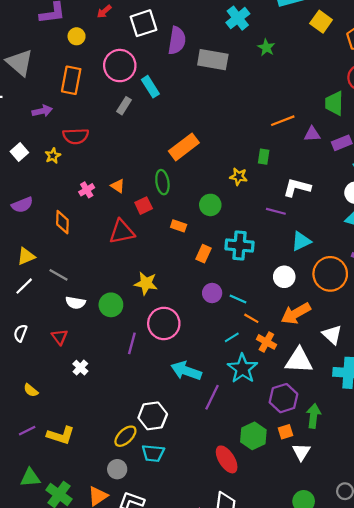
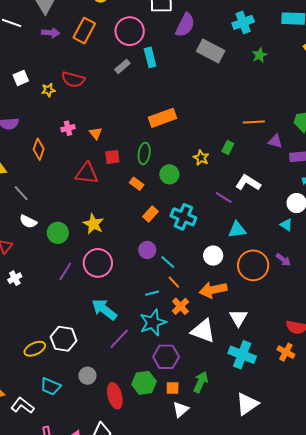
purple arrow: (42, 111) -> (51, 33), moved
green ellipse: (162, 182) -> (144, 153), moved
purple hexagon: (283, 398) -> (166, 357), moved
cyan trapezoid: (153, 453) -> (51, 386), moved
gray circle: (117, 469) -> (87, 376), moved

